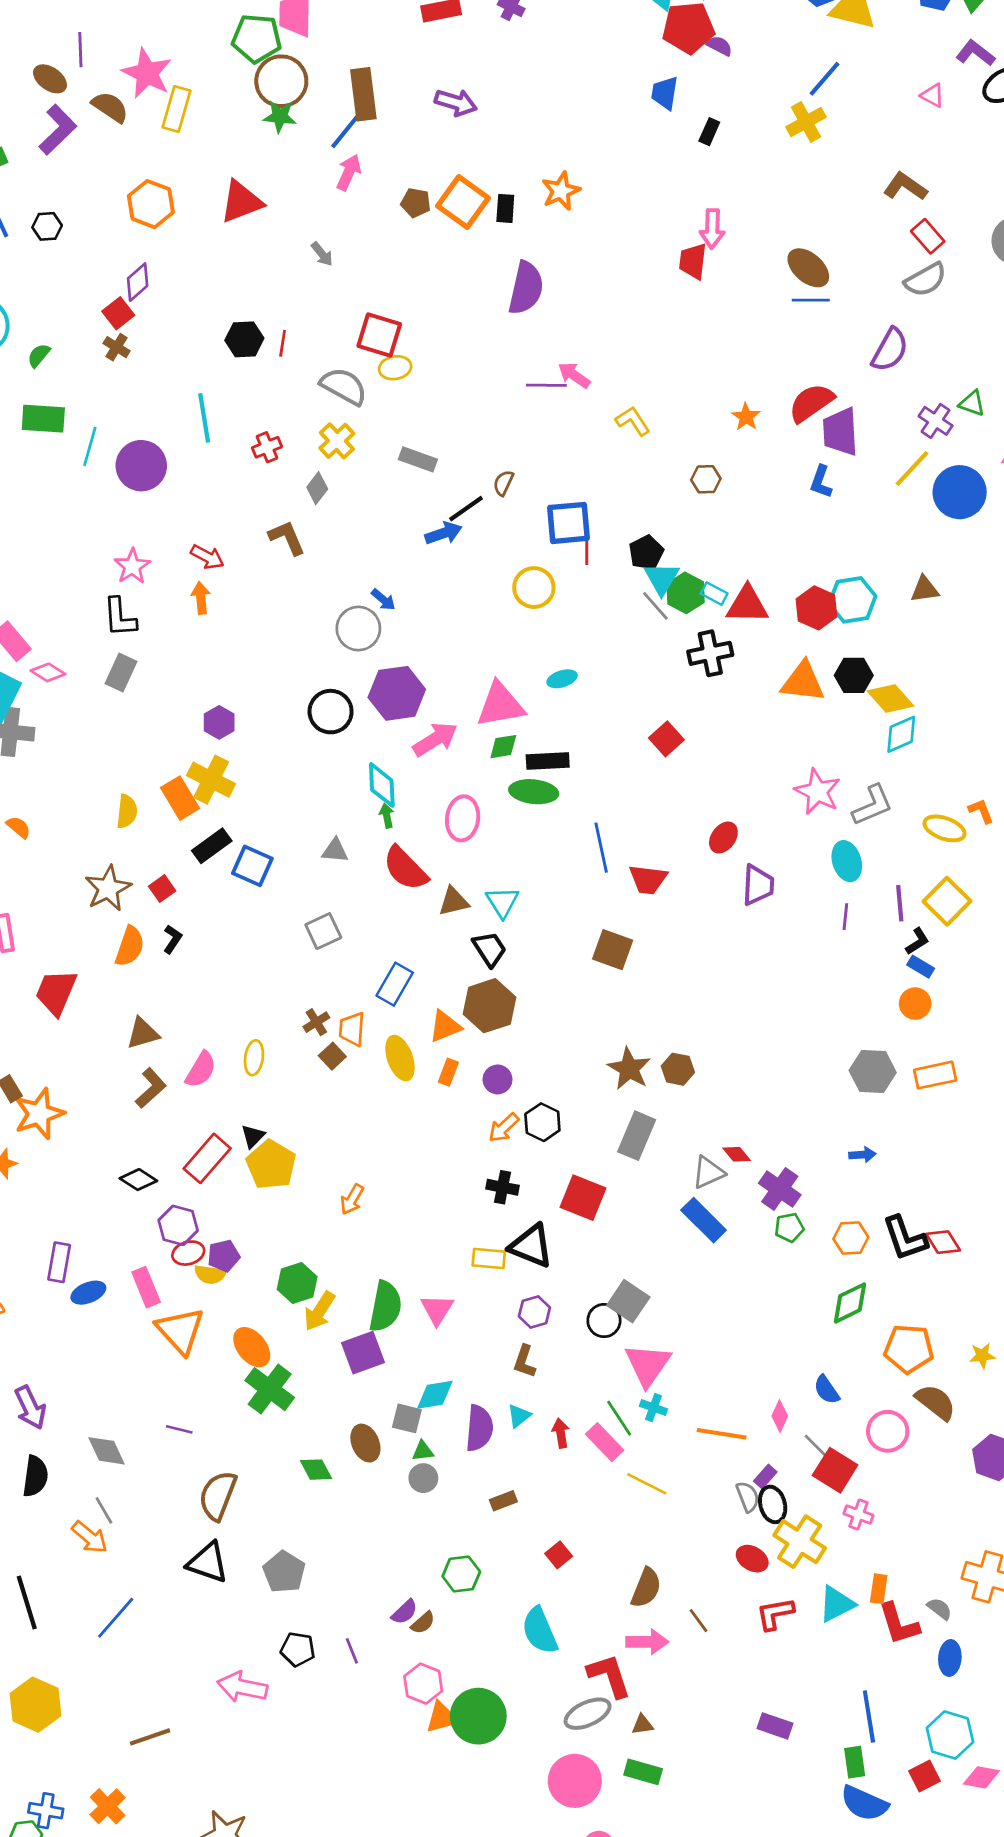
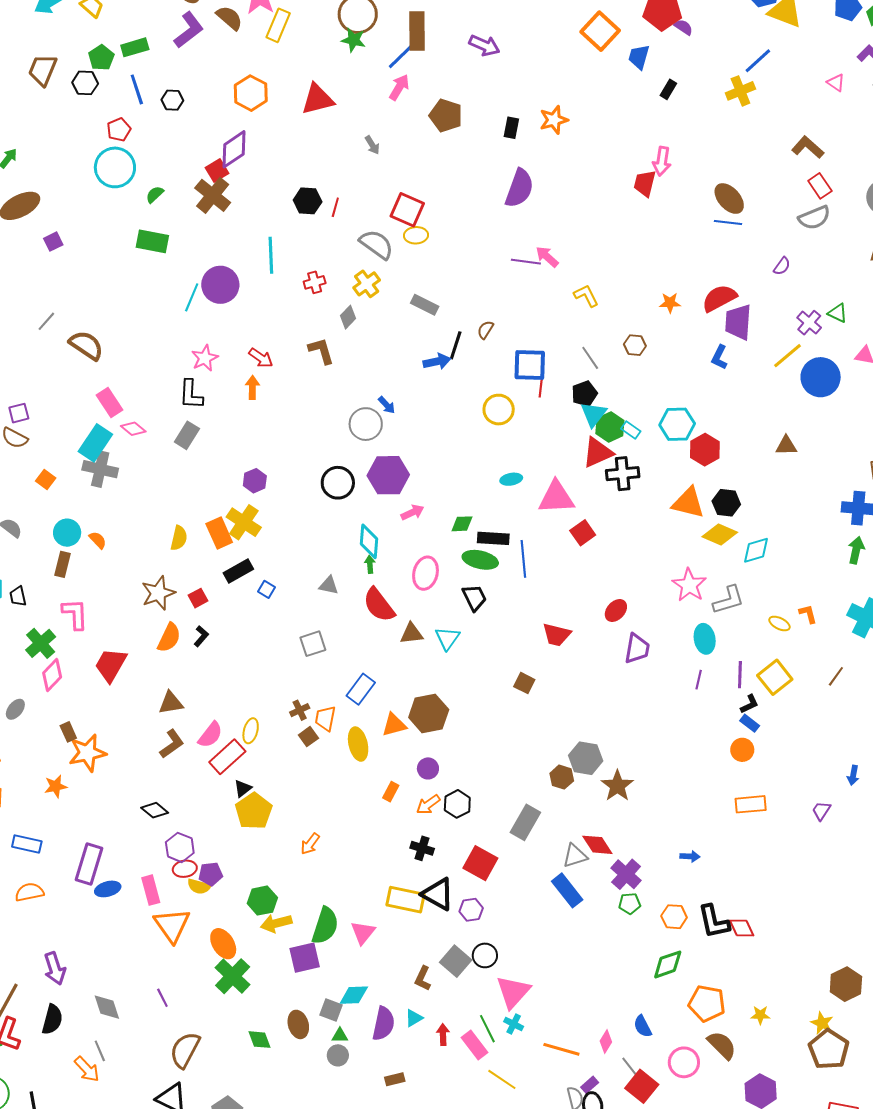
orange square: (463, 202) -> (600, 31), moved
brown pentagon: (416, 203) -> (446, 116), size x1.5
purple diamond: (138, 282) -> (234, 149), size x1.4
brown cross: (117, 347) -> (213, 195), size x1.8
purple semicircle: (890, 350) -> (782, 266), size x0.6
orange star: (746, 417) -> (670, 303), turned 30
cyan line: (90, 446) -> (192, 297), moved
black line: (466, 509) -> (456, 345), turned -44
cyan hexagon: (852, 600) -> (677, 424), moved
red triangle: (747, 605) -> (598, 452), moved, turned -32
gray line: (655, 606) -> (590, 358), moved
yellow diamond: (891, 698) -> (720, 534), moved, turned -32
pink triangle: (500, 705) -> (556, 497), moved
pink arrow: (435, 739) -> (412, 512), size x0.7
yellow ellipse: (944, 828) -> (779, 623), size x0.7
blue line: (601, 848) -> (523, 559), moved
blue square: (252, 866) -> (267, 589), size x0.6
black trapezoid: (489, 949) -> (474, 598), moved
brown square: (613, 950) -> (524, 683), size x0.7
brown star: (629, 1069) -> (617, 786), moved
gray hexagon: (873, 1071) -> (586, 758), moved
orange rectangle: (448, 1072) -> (391, 792), moved
red diamond: (737, 1154) -> (597, 845), size x1.5
red rectangle: (207, 1158) -> (227, 757), moved
yellow rectangle: (489, 1259) -> (406, 900), size x1.5
purple rectangle: (59, 1262) -> (89, 864), size x1.4
gray square: (628, 1301) -> (456, 961), moved
yellow arrow: (319, 1311) -> (276, 923), turned 36
purple hexagon: (534, 1312) -> (471, 910), moved
purple line: (179, 1429) -> (162, 998), turned 42

